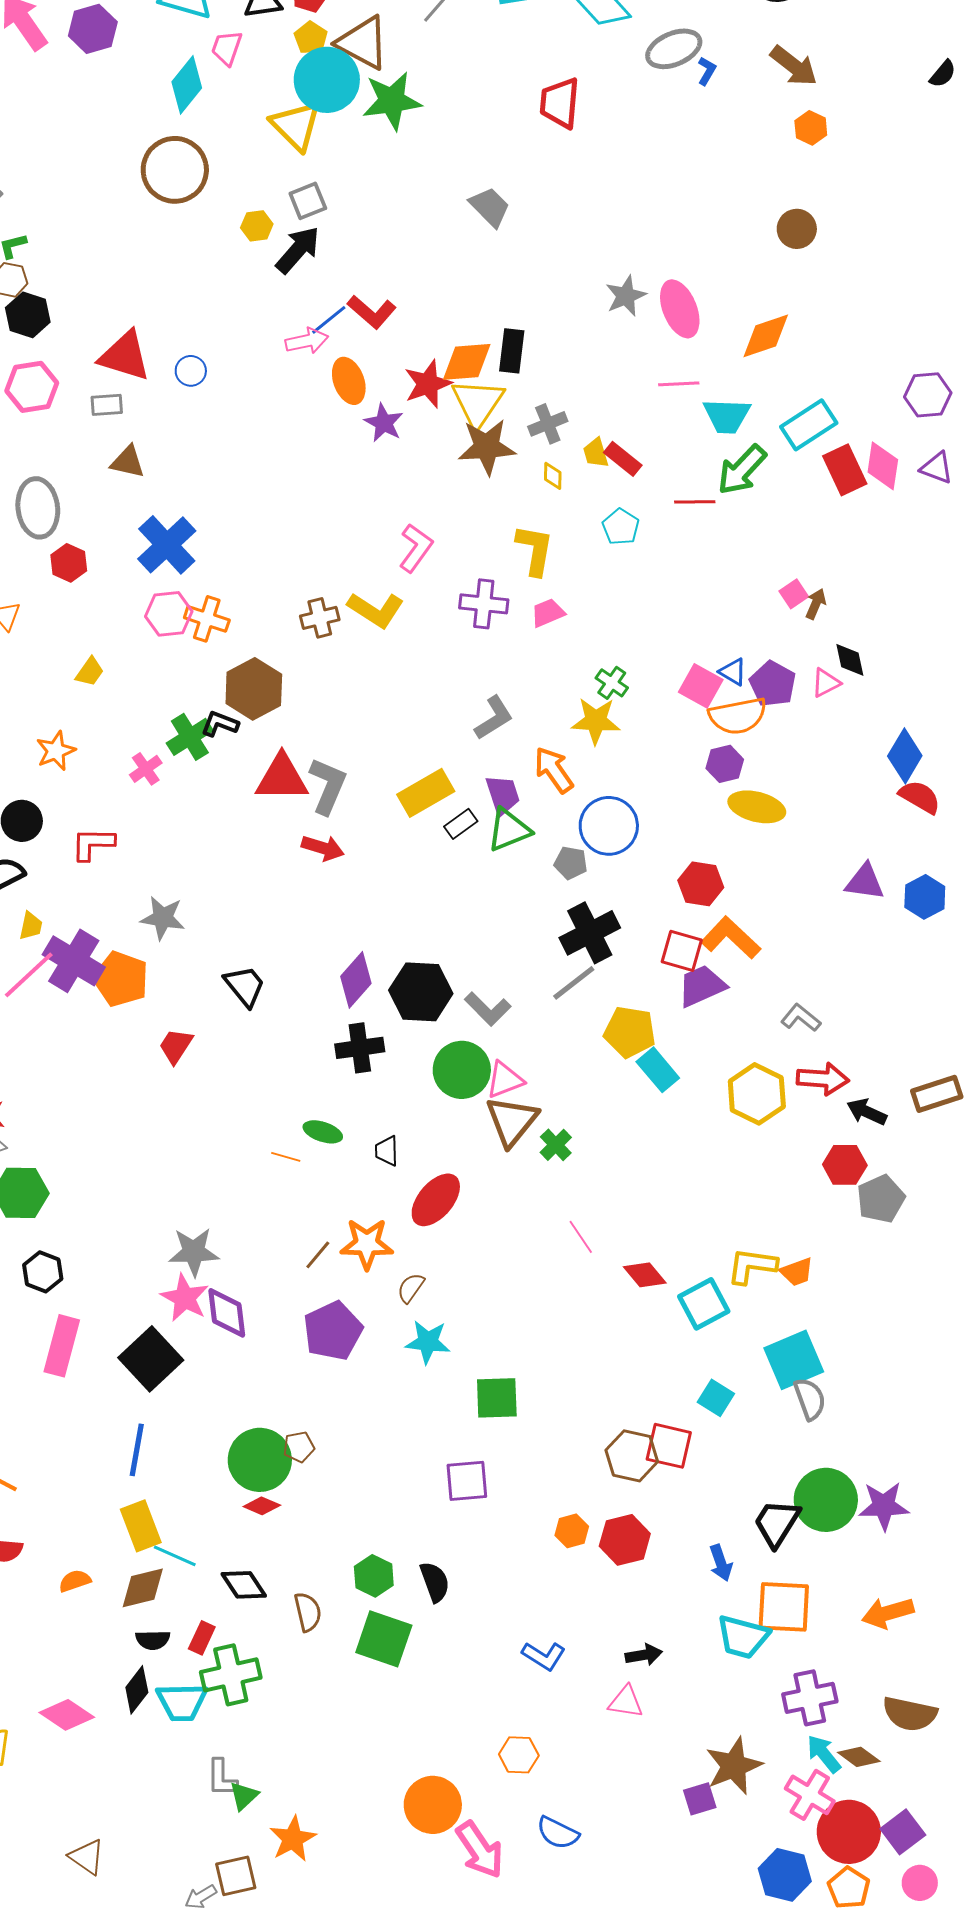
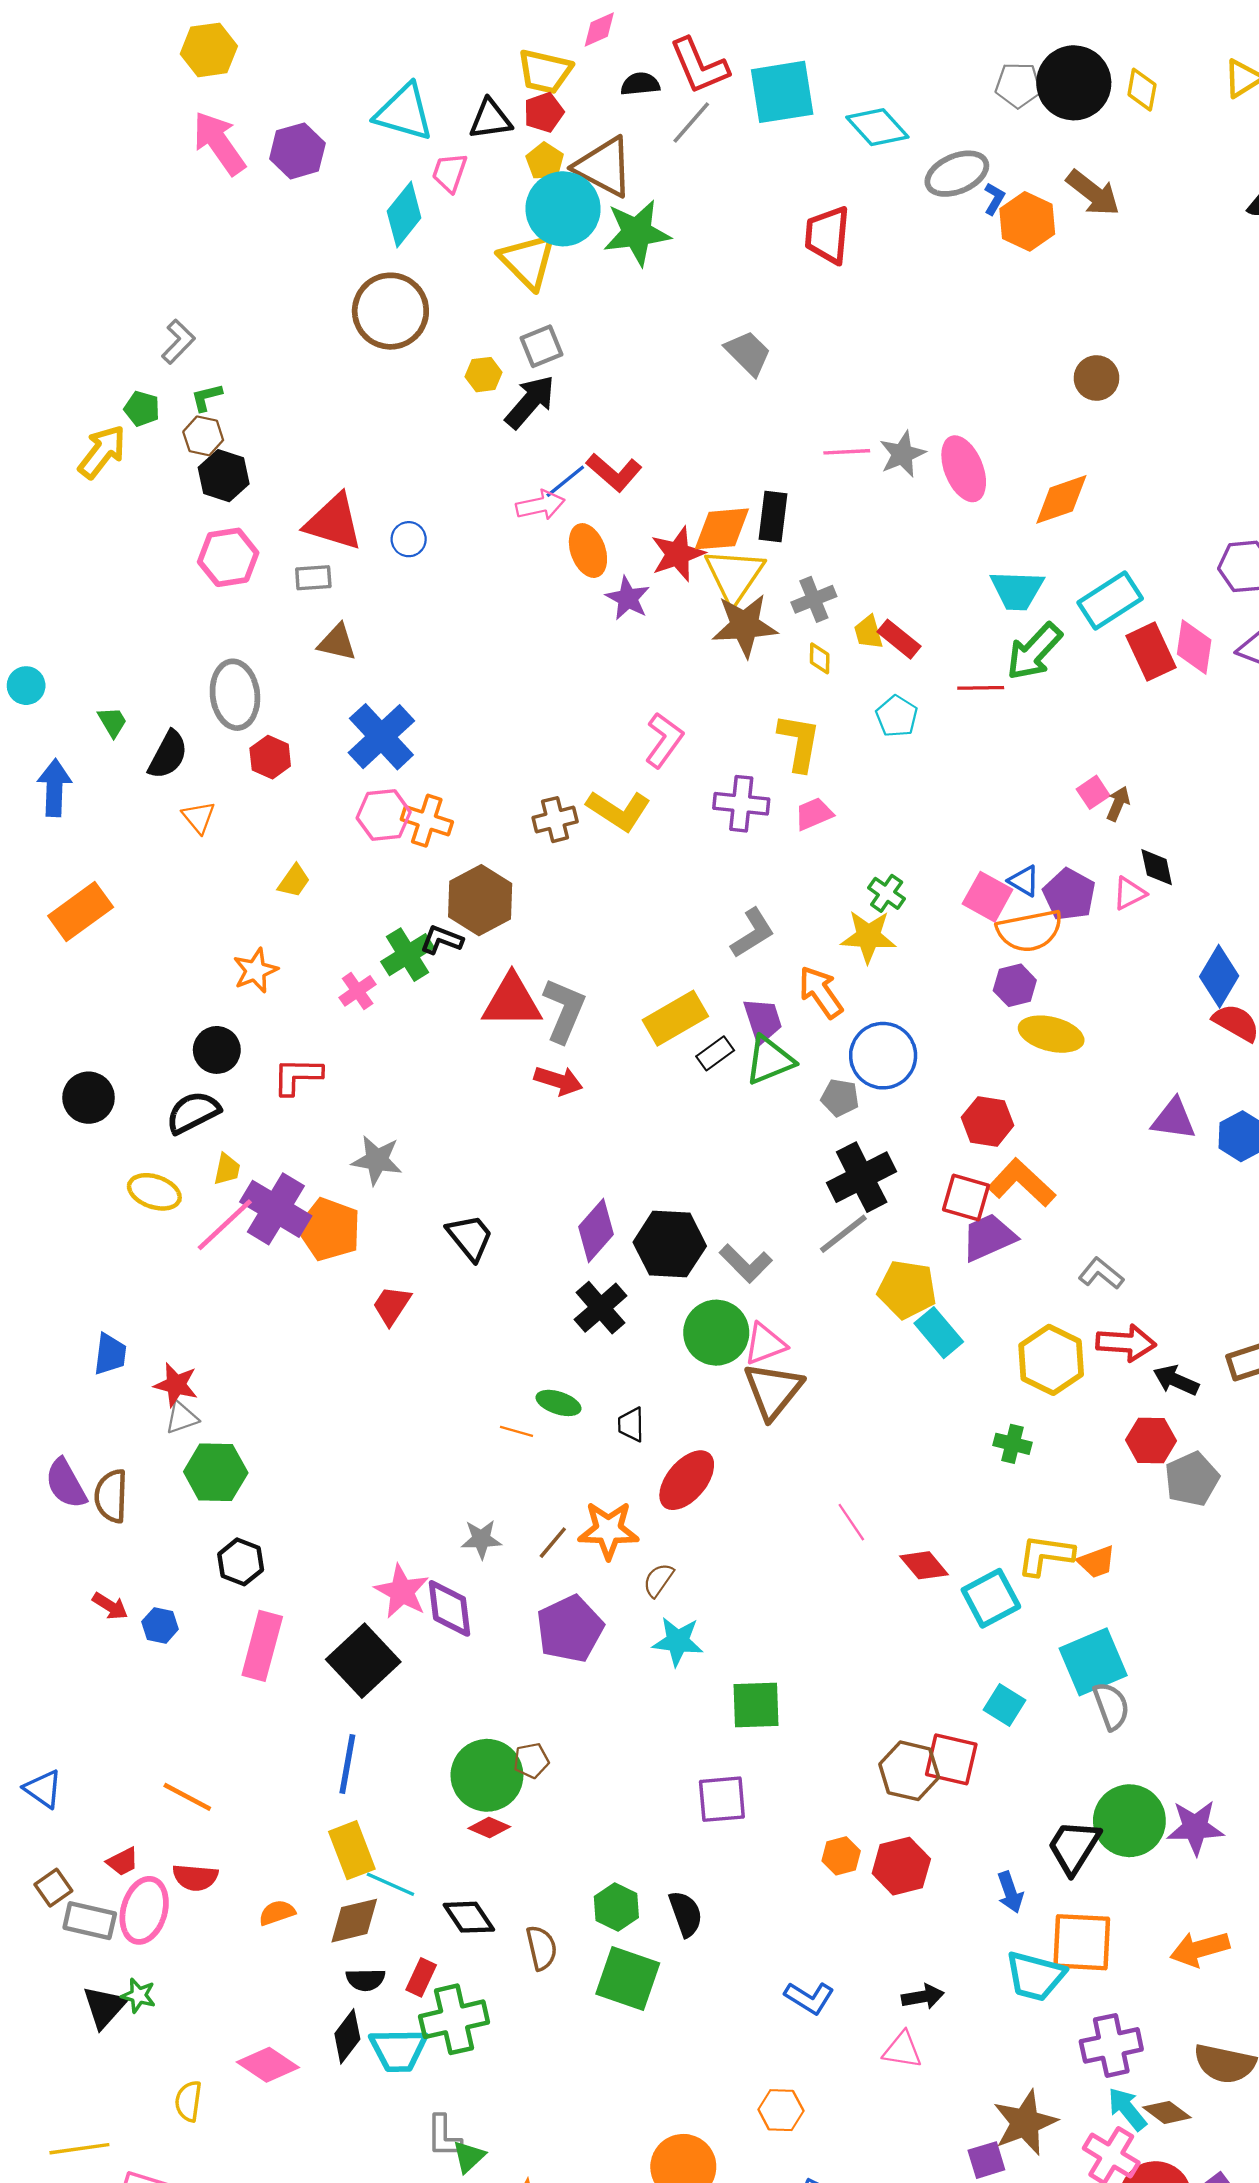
orange hexagon: (811, 128) -> (1027, 221), moved, size x1.5
pink line: (679, 384) -> (847, 452), moved
black cross: (360, 1048) -> (600, 1308), turned -33
green cross: (556, 1145) -> (1013, 1444), moved, turned -32
gray star: (194, 1252) -> (481, 1539), moved, size x0.7

